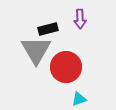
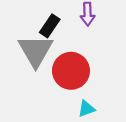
black rectangle: (48, 29) -> (50, 26), turned -42

